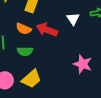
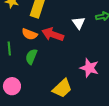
green semicircle: (25, 51) -> (31, 57), turned 112
yellow trapezoid: (31, 79) -> (62, 88), moved

